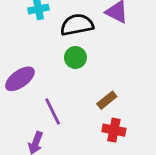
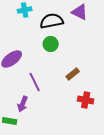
red cross: (114, 130) -> (86, 100), moved

